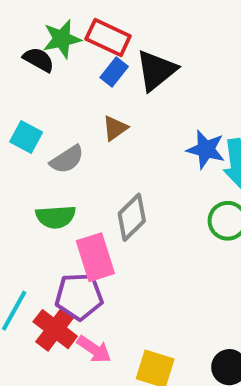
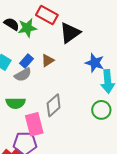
green star: (62, 39) -> (27, 28), moved
blue rectangle: (114, 72) -> (26, 61), moved
blue star: (206, 149) -> (95, 63), moved

